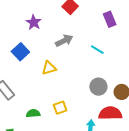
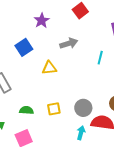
cyan line: (97, 50) -> (100, 58), turned 64
gray circle: (98, 87) -> (83, 108), moved

